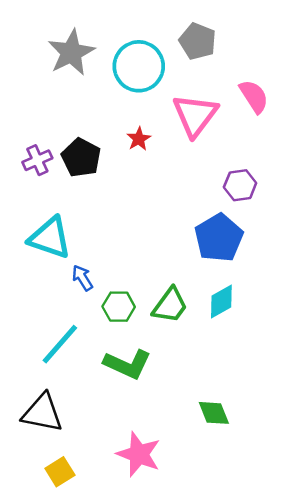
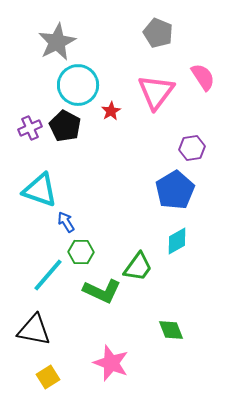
cyan circle: (139, 66) -> (78, 85), moved
green trapezoid: (170, 305) -> (138, 267), moved
green hexagon: (119, 307) -> (81, 252), moved

